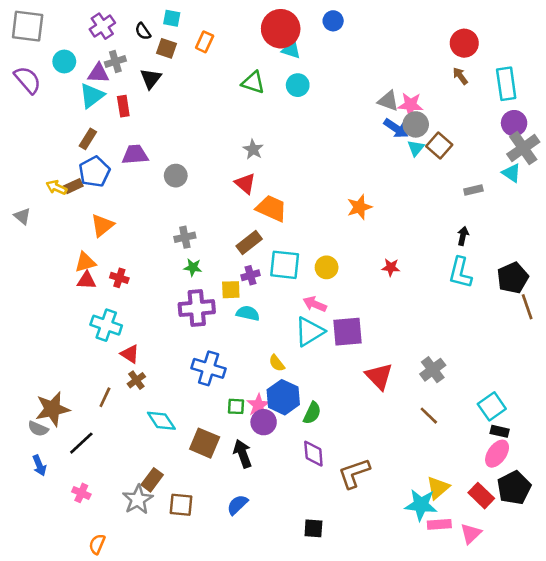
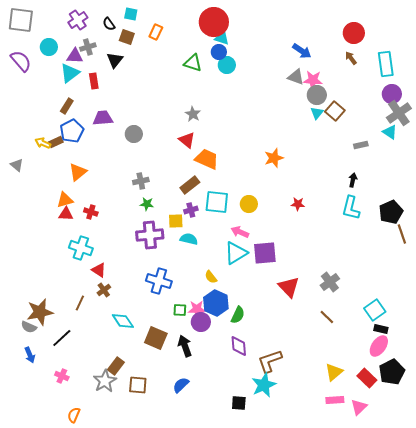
blue circle: (333, 21) -> (219, 52), moved
blue arrow: (396, 128) -> (302, 51), moved
pink star: (258, 405) -> (197, 309), turned 30
cyan star: (421, 505) -> (264, 385), moved, turned -30

